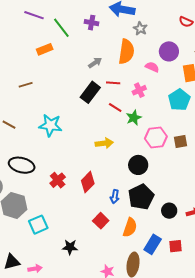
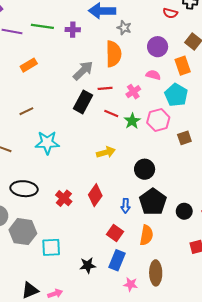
green line: (61, 28) -> (42, 26), moved, turned -35
gray arrow: (95, 63) -> (83, 71), size x1.5
pink semicircle: (152, 67) -> (153, 75), moved
brown line: (26, 85) -> (26, 111), moved
pink hexagon: (156, 137) -> (158, 120), moved
cyan square: (38, 225) -> (51, 247), turned 30
blue rectangle: (153, 244) -> (117, 260), moved

